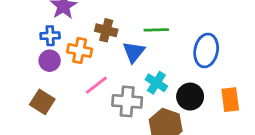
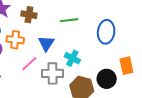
brown cross: (106, 30) -> (29, 15), moved
blue triangle: (134, 52) -> (46, 43), moved
black circle: (190, 97) -> (107, 79), moved

